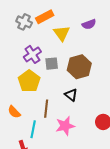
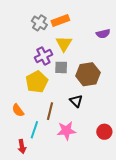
yellow triangle: (62, 33) -> (64, 44), moved

